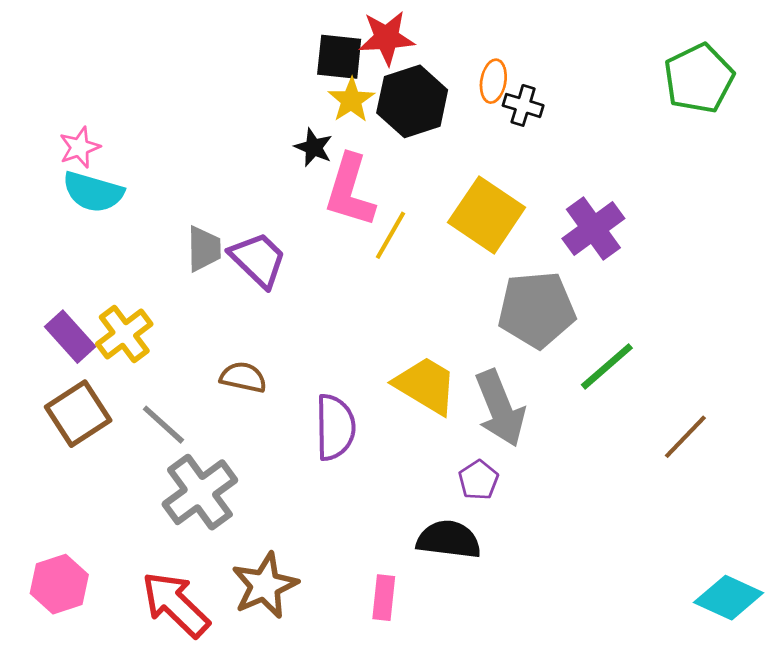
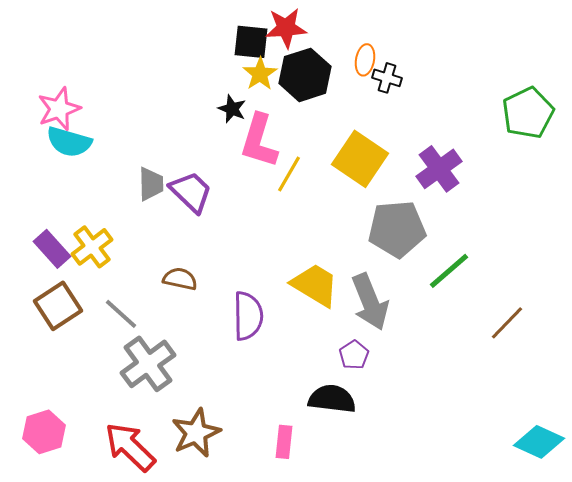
green pentagon: (699, 78) -> (528, 113), moved
pink star: (80, 147) -> (59, 109), size x1.4

